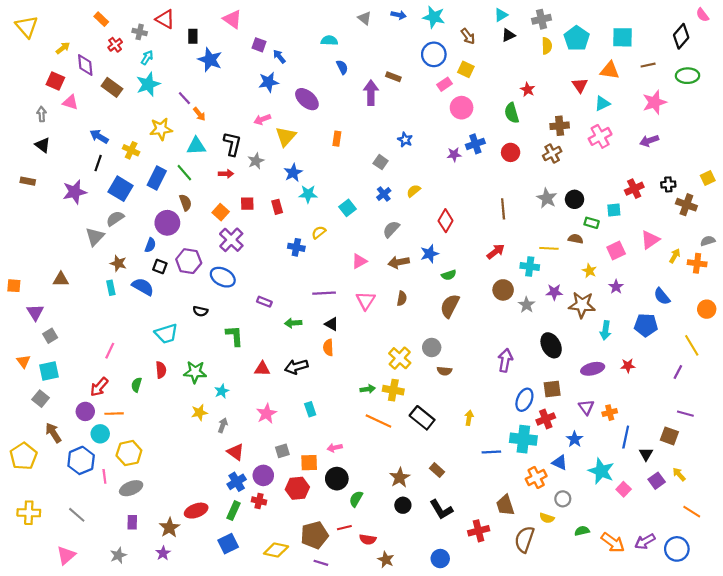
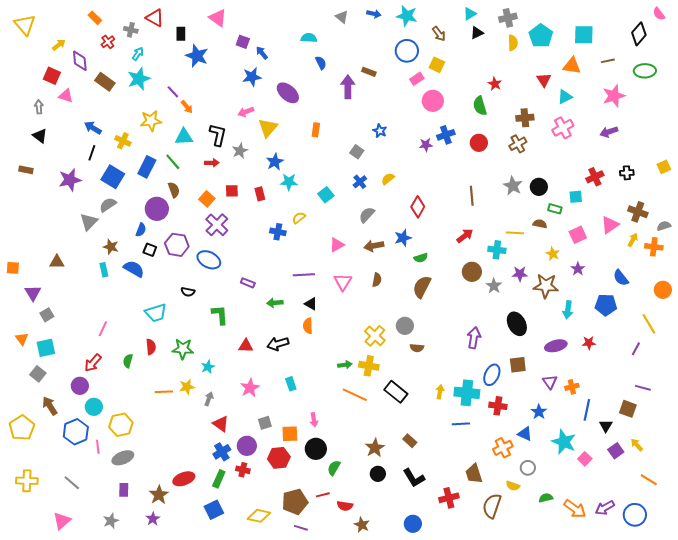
brown cross: (686, 205) -> (638, 212), moved
orange line: (114, 414) -> (164, 392), moved
red cross: (546, 419) -> (498, 406), moved, turned 30
cyan cross: (523, 439) -> (467, 393), moved
pink arrow: (335, 448) -> (314, 420), turned -88

